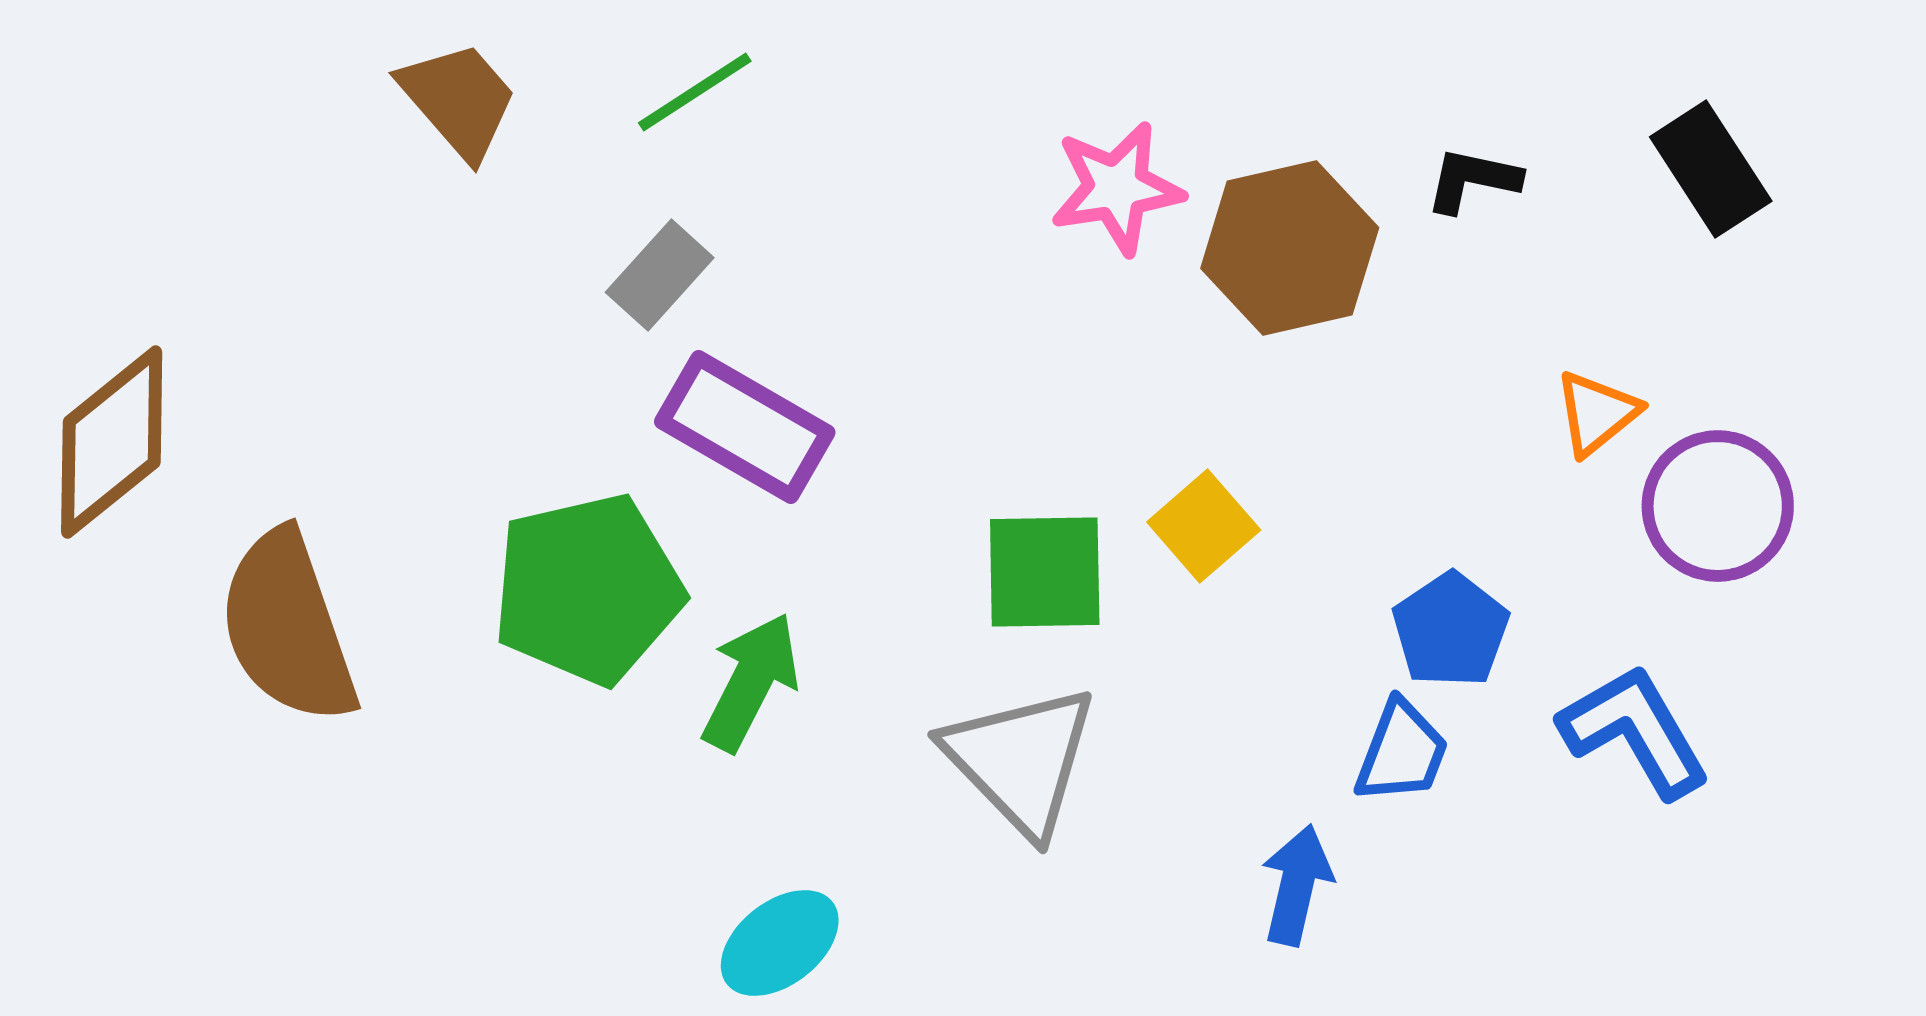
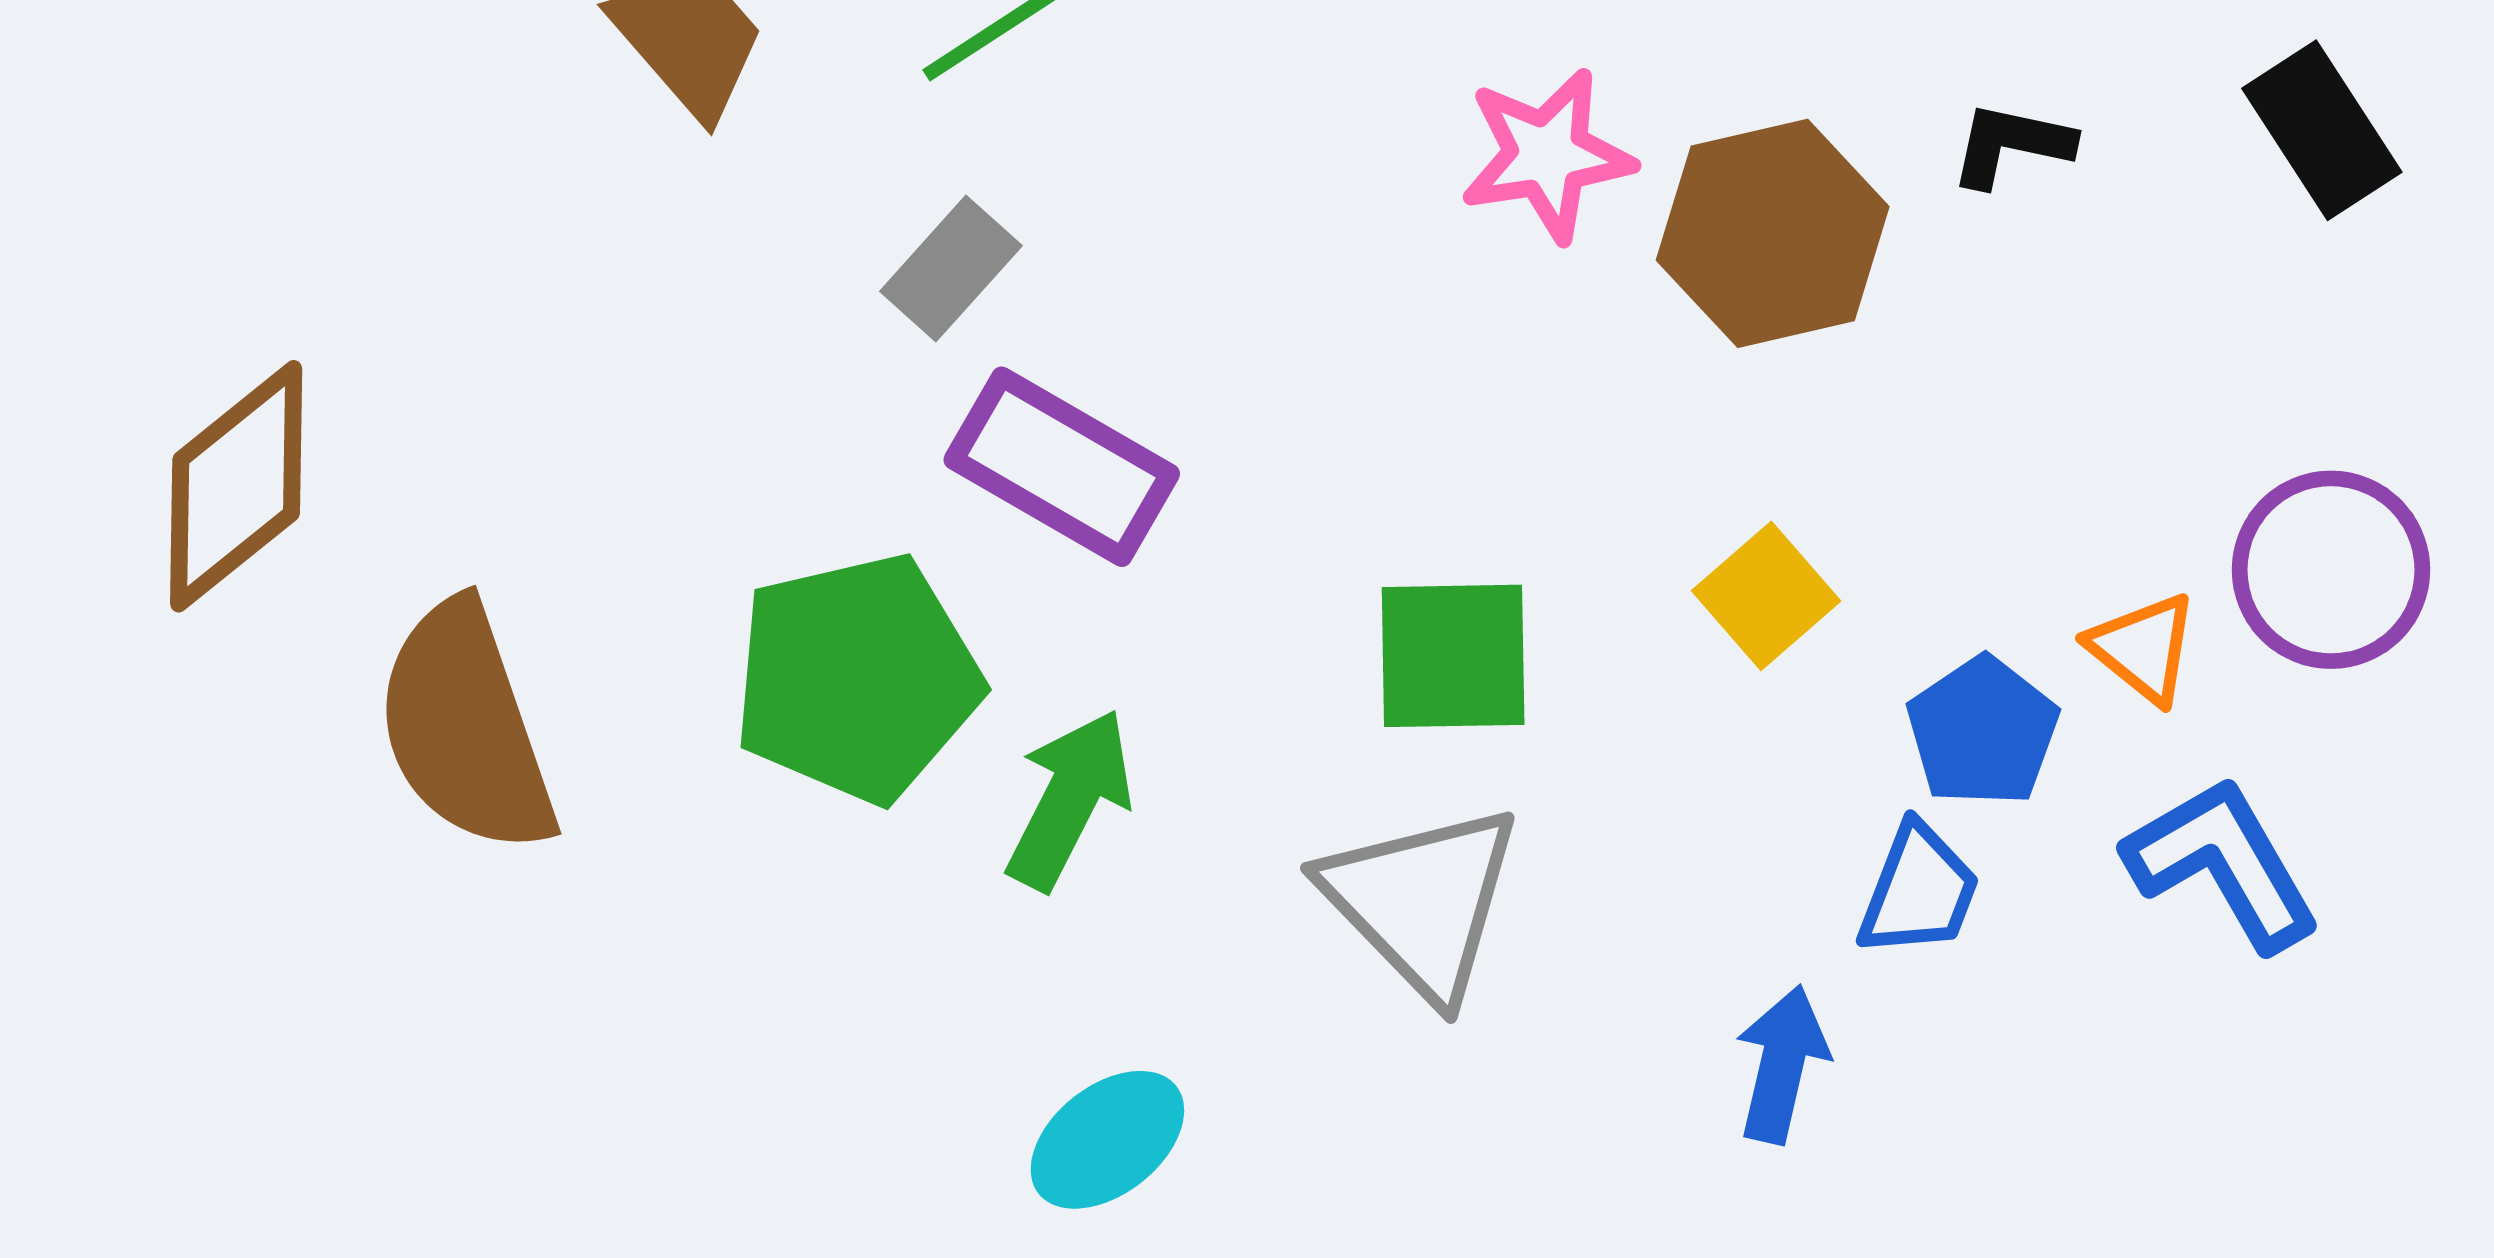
orange triangle: (1597, 413) -> (2143, 648), moved, turned -42
yellow square: (1204, 526) -> (1766, 596), moved

